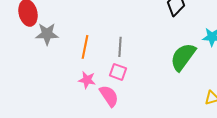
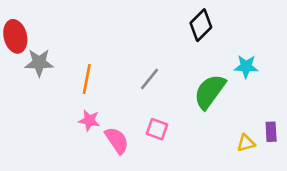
gray line: (120, 47) -> (149, 79), moved, turned 36
pink square: (118, 72) -> (157, 129), moved

